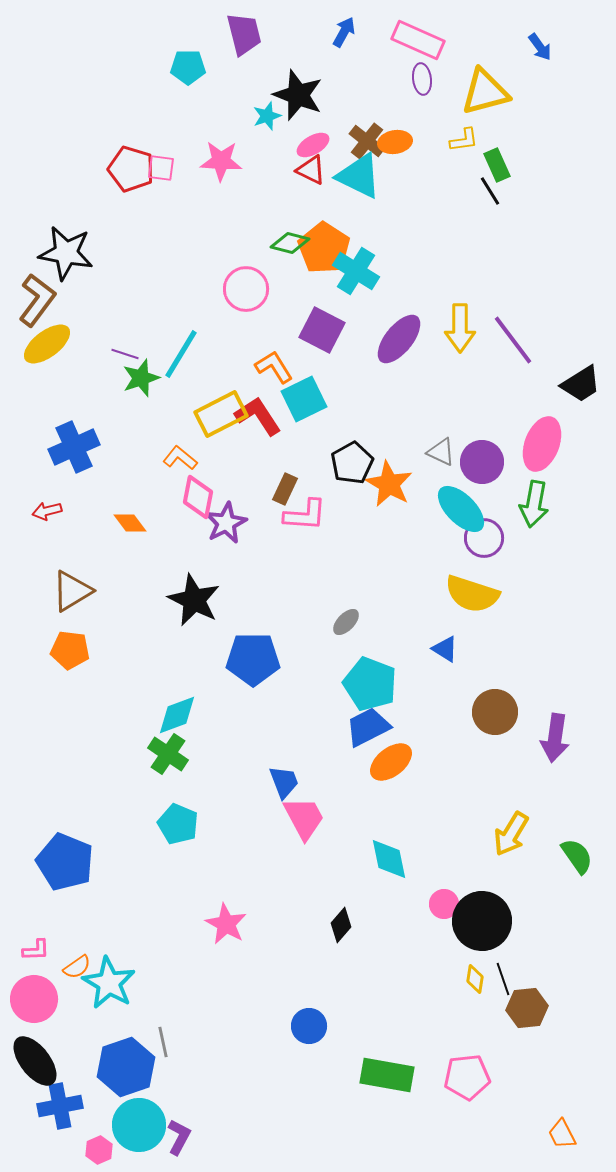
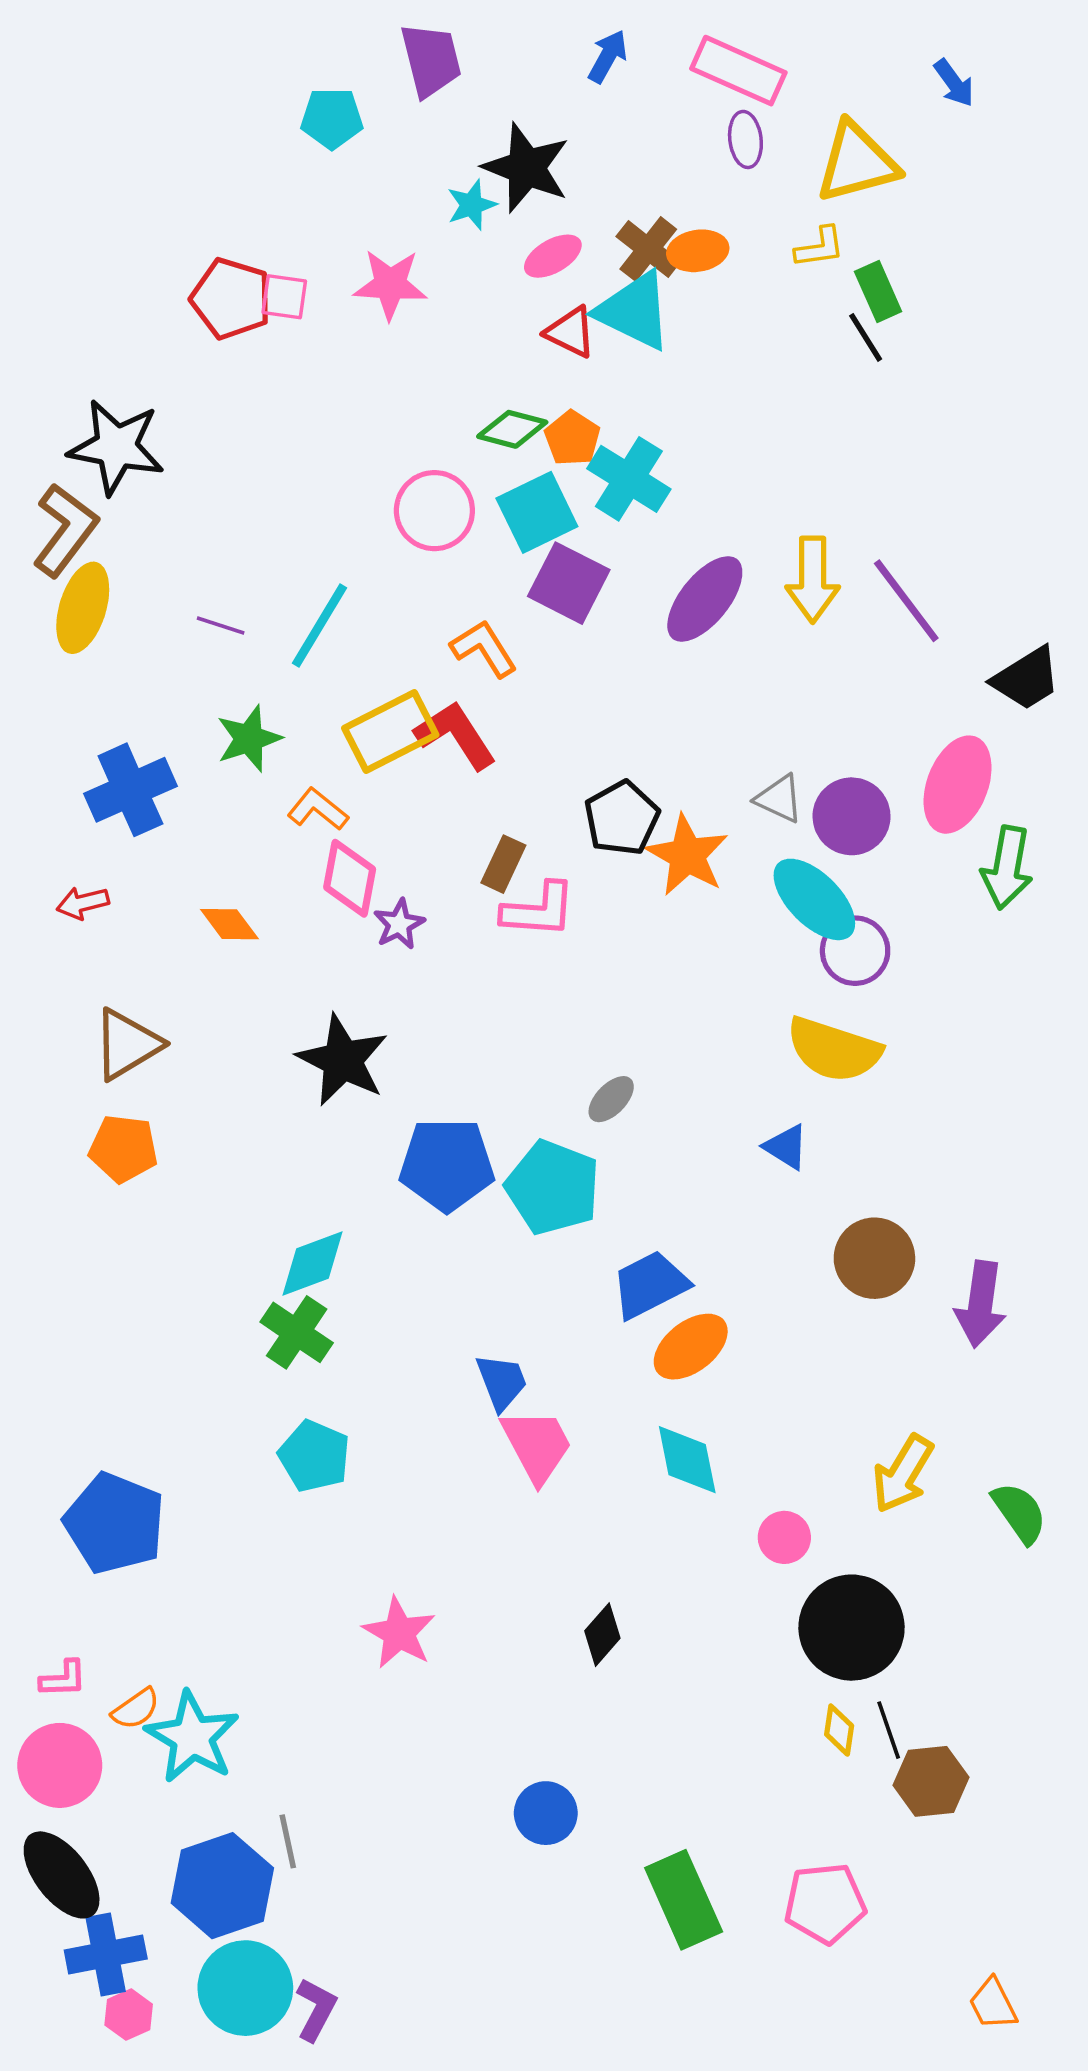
red triangle: (311, 170) -> (571, 332), moved
orange pentagon: (324, 248) -> (572, 438), size x0.6
yellow ellipse: (47, 344) -> (83, 608), turned -36
green star: (141, 378) -> (249, 739), moved
cyan square: (304, 399) -> (537, 512), moved
green arrow: (534, 504) -> (1007, 868), moved
purple star: (226, 523) -> (399, 924), size x0.7
cyan pentagon: (370, 684) -> (553, 1187), moved
cyan diamond: (389, 859) -> (687, 1460), moved
pink circle: (444, 904) -> (784, 1537), moved
green rectangle: (387, 1075) -> (684, 1900), turned 56
pink hexagon: (99, 1150) -> (129, 2015), moved

